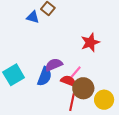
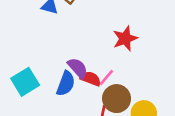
purple semicircle: (54, 65) -> (78, 68), turned 72
red semicircle: (68, 81) -> (91, 79), moved

